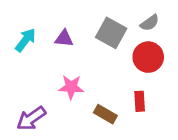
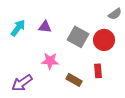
gray semicircle: (150, 23) -> (115, 14), moved
gray square: (111, 33) -> (78, 37), moved

